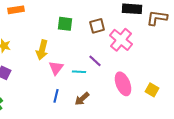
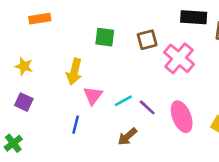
purple line: (95, 61) -> (147, 107), moved
cyan line: (79, 72) -> (123, 101), turned -32
blue line: (56, 96) -> (76, 125), moved

